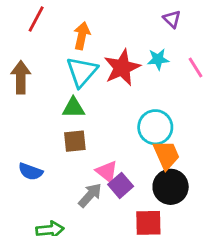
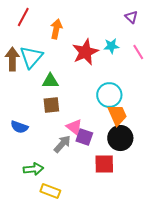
purple triangle: (172, 19) -> (131, 17), moved
cyan triangle: (82, 72) -> (31, 57), moved
purple square: (121, 185) -> (84, 137), turned -30

